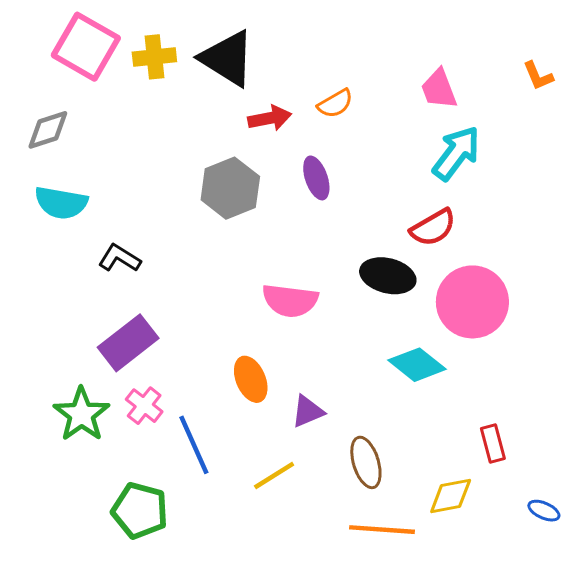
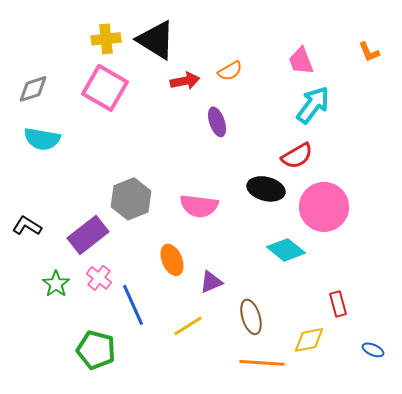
pink square: (86, 47) -> (105, 88), moved
gray hexagon: (230, 188) -> (131, 199), moved
black L-shape: (119, 258) -> (27, 226), moved
green star: (81, 414) -> (56, 284), size x0.7

